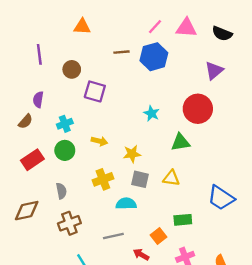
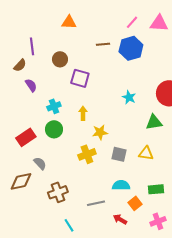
purple semicircle: (38, 99) -> (31, 85), turned 136
brown semicircle: (25, 121) -> (20, 65), moved
yellow arrow: (99, 141) -> (83, 113), moved, turned -104
yellow star: (132, 154) -> (100, 132), moved
gray semicircle: (61, 191) -> (40, 163), moved, turned -32
cyan semicircle: (126, 204) -> (121, 185), moved

